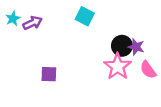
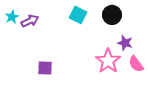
black circle: (122, 46) -> (112, 15), moved

